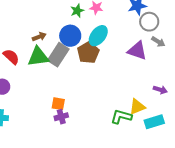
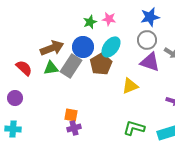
gray circle: (149, 22) -> (147, 40), moved
brown arrow: (39, 37) -> (52, 48), size x1.6
green triangle: (38, 57) -> (51, 68), size x0.7
yellow triangle: (137, 107) -> (130, 86), moved

